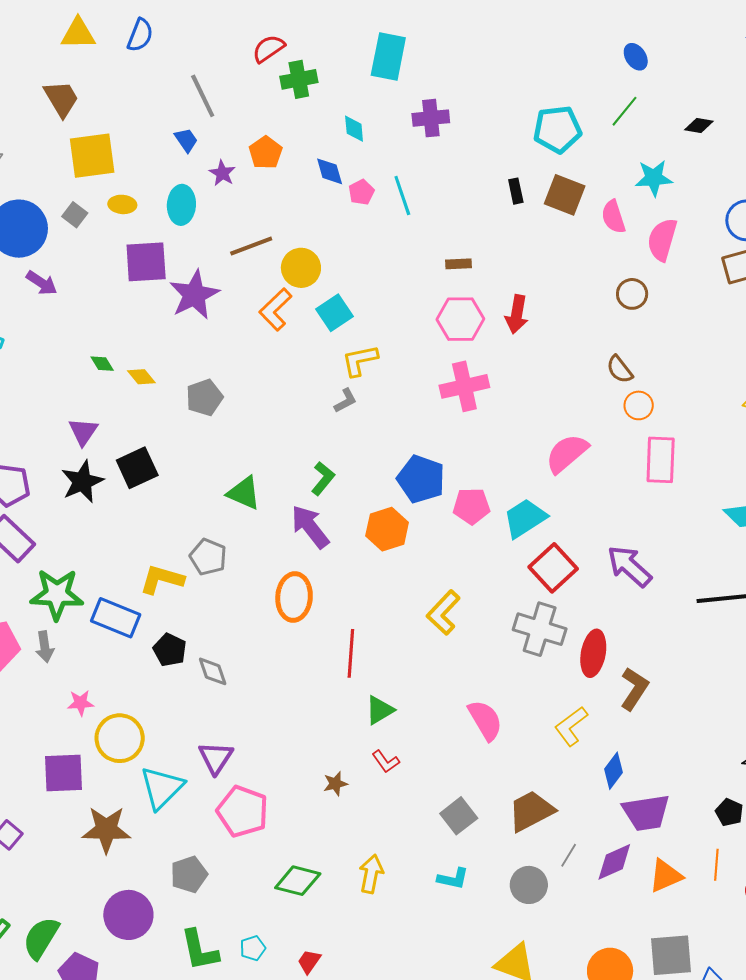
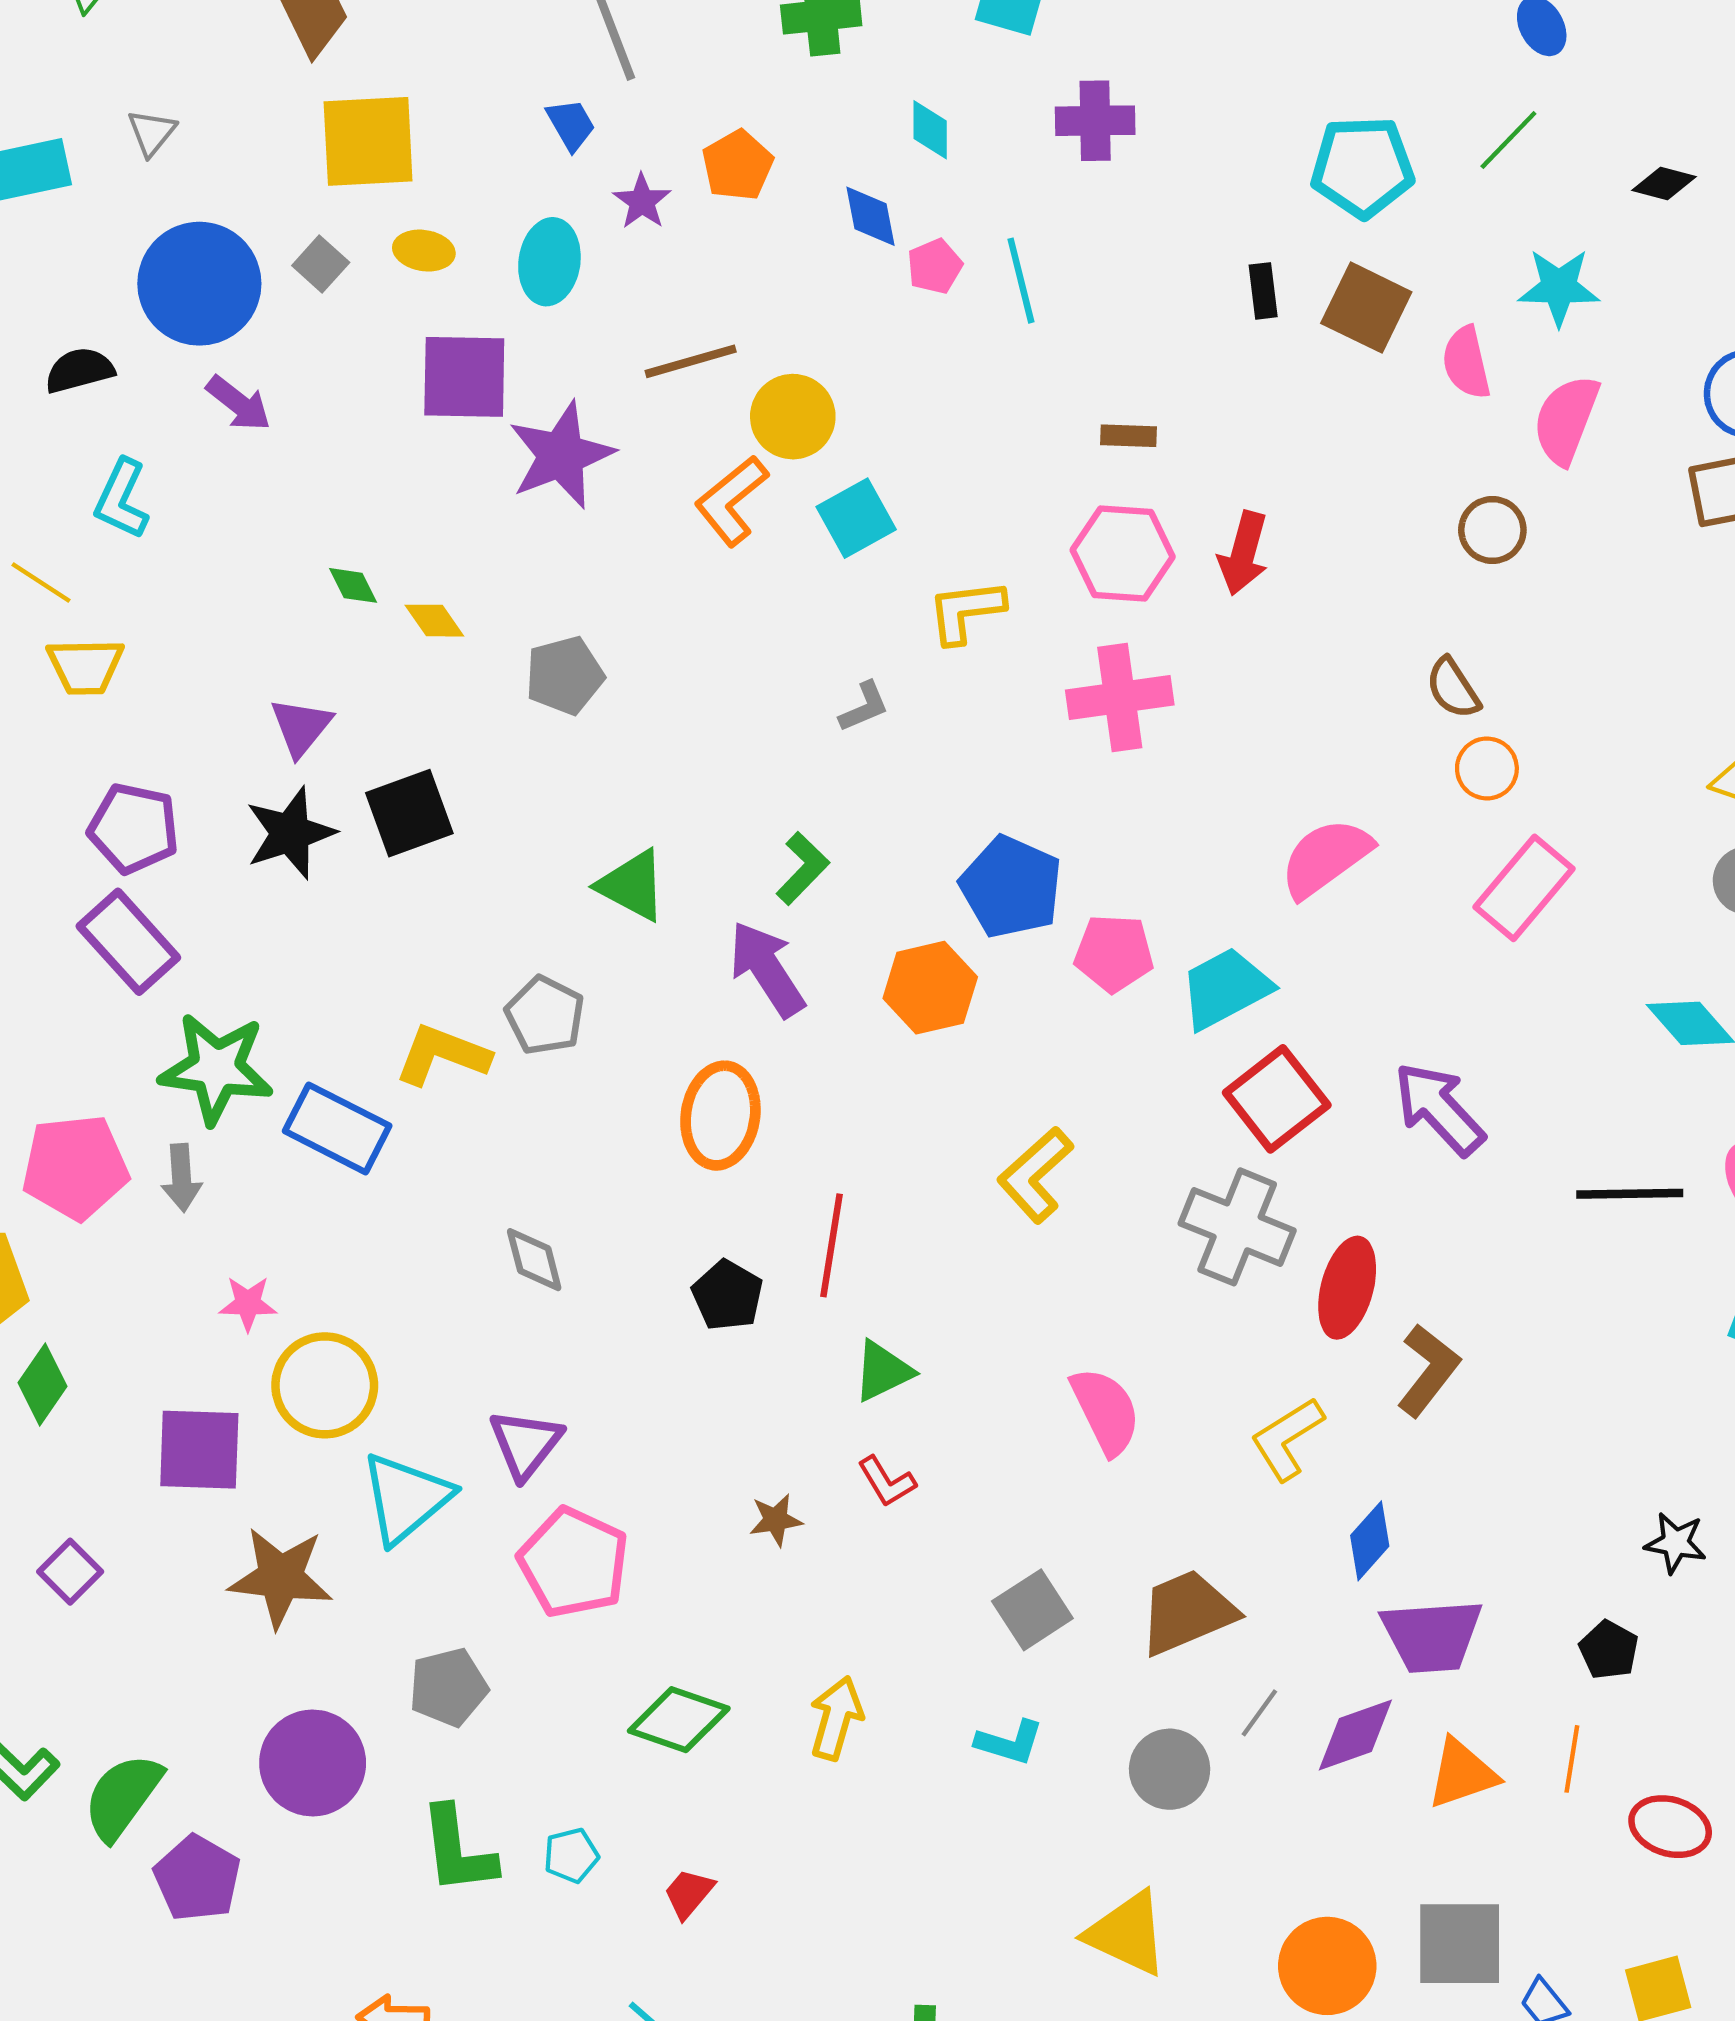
yellow L-shape: (360, 360) -> (966, 611), moved
pink rectangle: (661, 460) -> (1524, 888), turned 33
black pentagon: (170, 650) -> (727, 1295), moved

